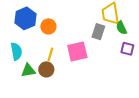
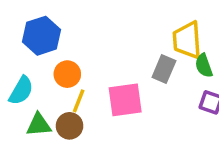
orange circle: (48, 26) -> (67, 74), moved
cyan semicircle: (16, 51) -> (21, 91), turned 36

